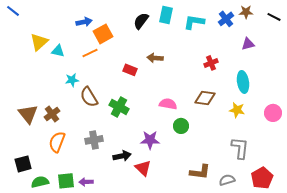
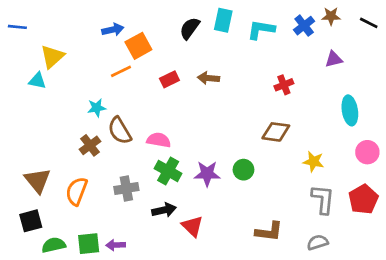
blue line: (13, 11) -> (17, 27), moved, turned -32
cyan triangle: (58, 51) -> (37, 81), moved
red rectangle: (130, 70) -> (169, 79), moved, turned -48
cyan ellipse: (243, 82) -> (350, 110), moved
pink semicircle: (168, 104) -> (159, 140), moved
green cross: (119, 107) -> (168, 171), moved
yellow star: (237, 110) -> (314, 162), moved
brown triangle: (28, 114) -> (37, 180), moved
brown cross: (52, 114) -> (90, 145), moved
purple star: (150, 140) -> (207, 174), moved
red pentagon: (262, 178) -> (363, 199), moved
gray semicircle: (227, 180) -> (318, 242), moved

